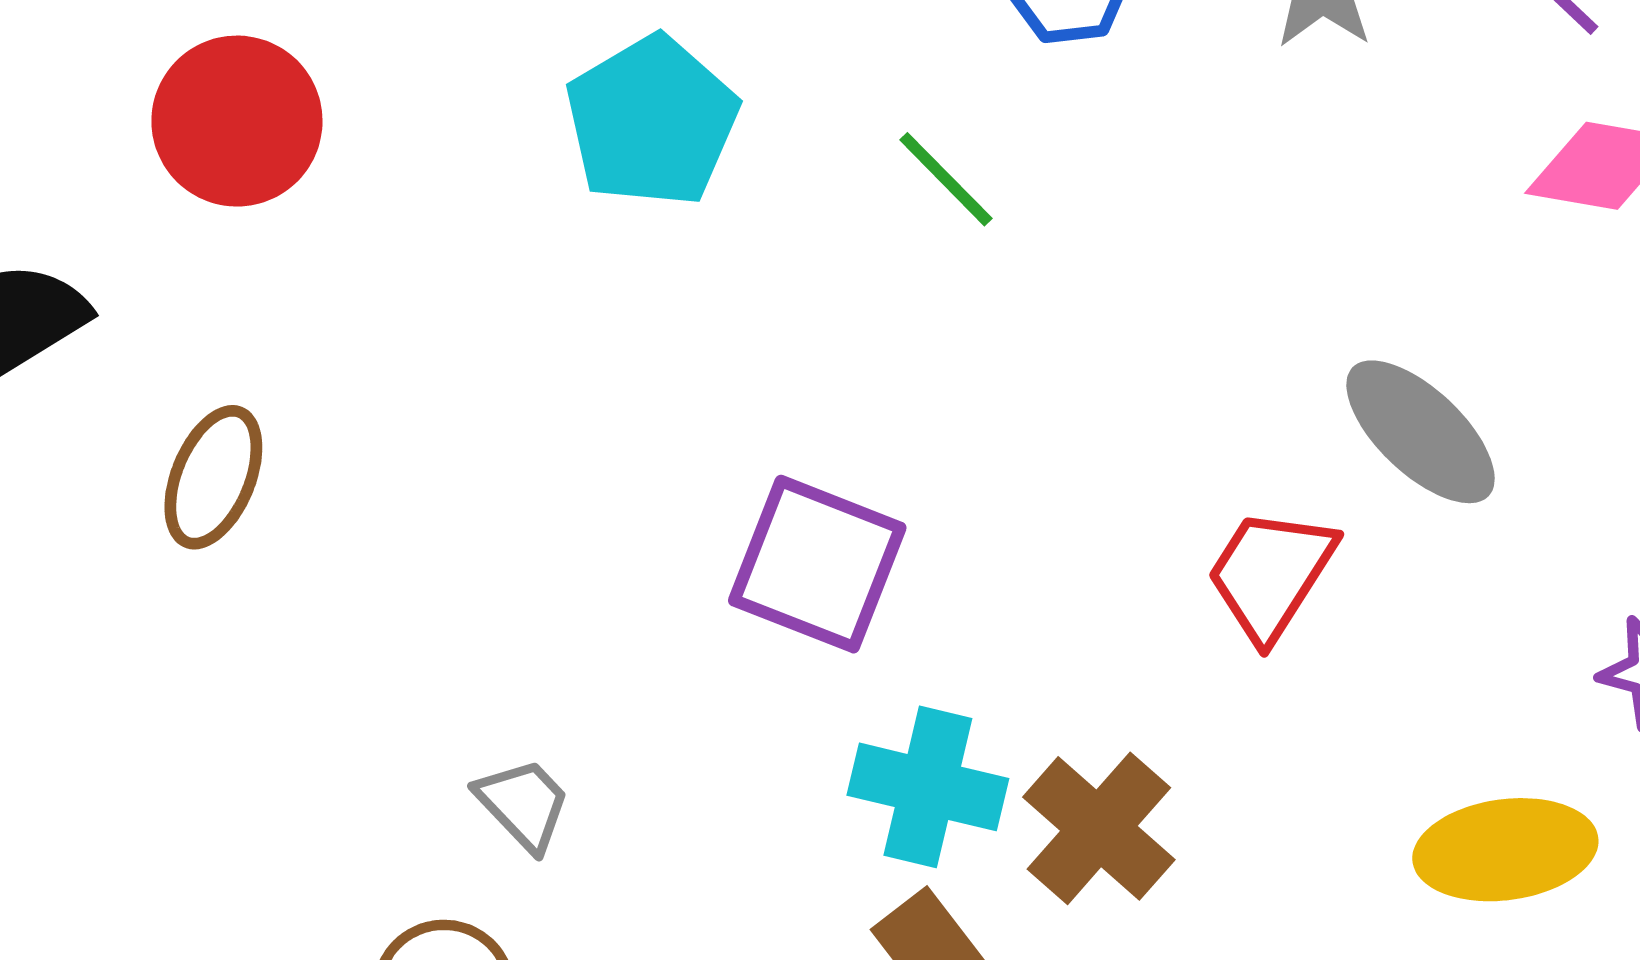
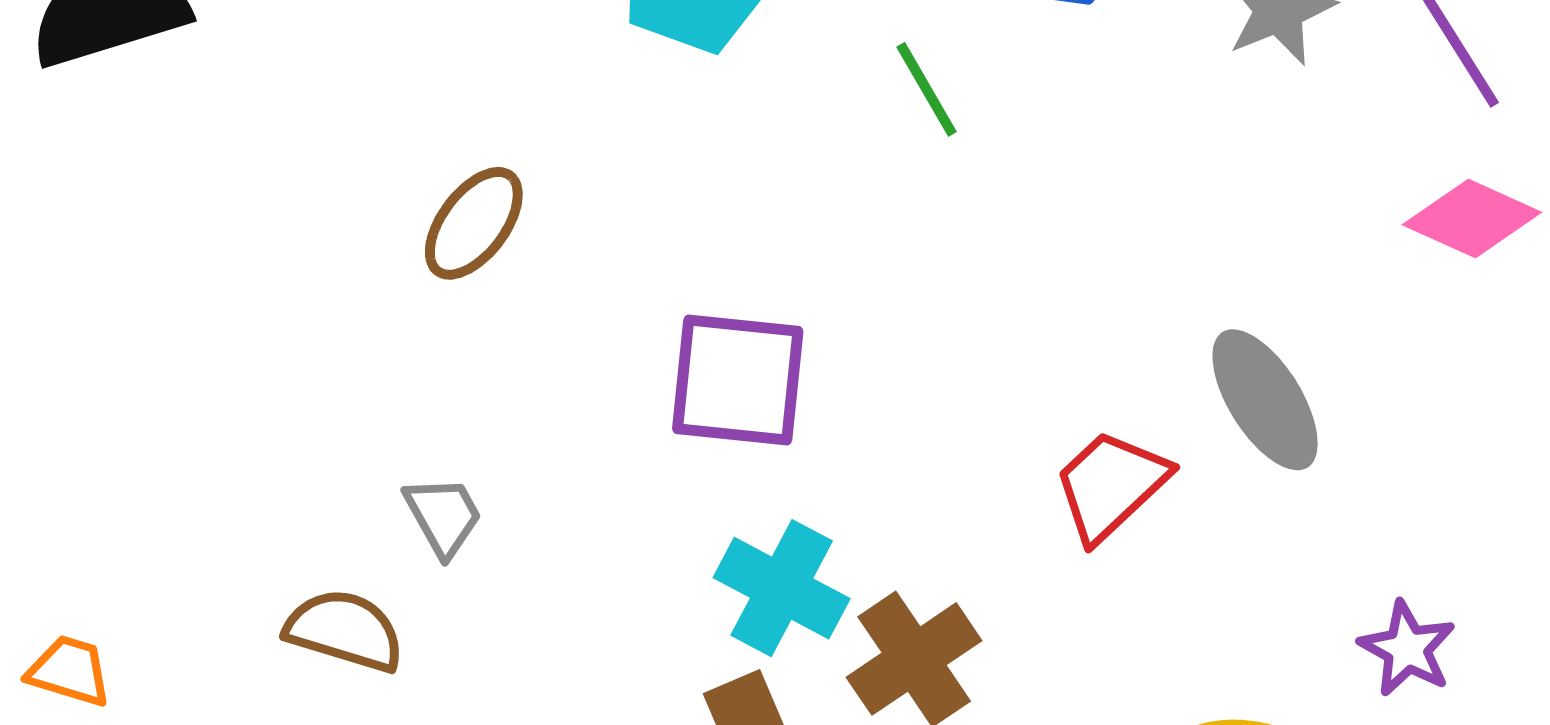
brown ellipse: (213, 477) -> (474, 223), moved
purple square: (817, 564) -> (738, 380), turned -30

